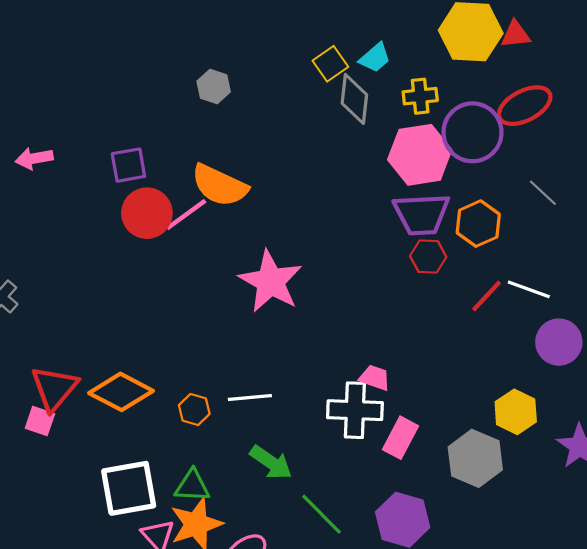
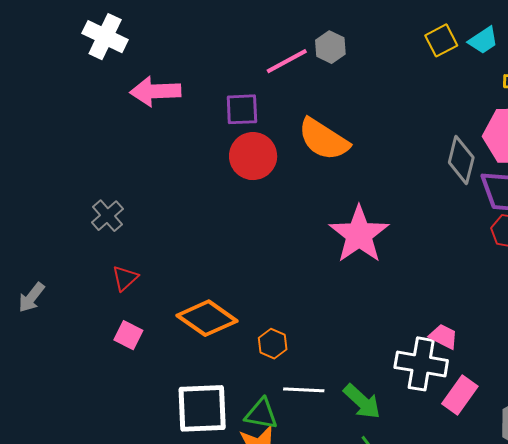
gray diamond: (354, 99) -> (461, 160), moved
pink arrow: (34, 158) -> (155, 91), size x1.4
pink line: (186, 215) -> (287, 61), moved
red triangle: (54, 388) -> (125, 278), moved, size x0.6
white line: (250, 398) -> (304, 390), moved
green arrow: (271, 462) -> (362, 401), moved

